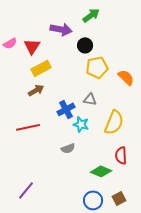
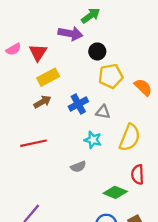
green arrow: (91, 15) -> (91, 16), moved
blue cross: (66, 109) -> (78, 104), moved

